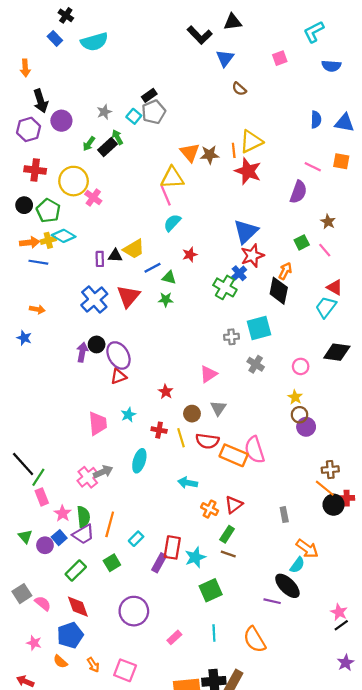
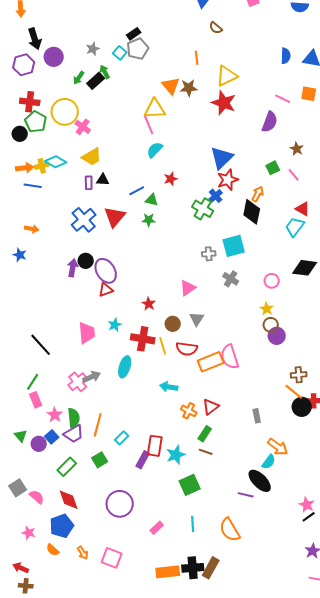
orange line: (234, 150) -> (197, 58), moved
green pentagon: (48, 211) -> (36, 122), moved
yellow trapezoid: (134, 249) -> (92, 157), moved
red cross: (159, 430) -> (143, 339), size x1.6
orange rectangle: (234, 455) -> (211, 362), turned -45
black line: (23, 464) -> (41, 345), moved

